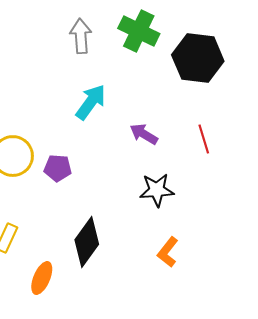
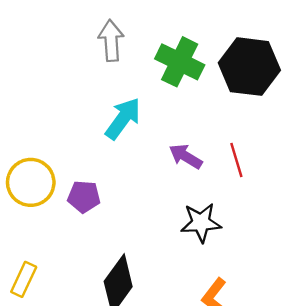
green cross: (139, 31) -> (180, 62), moved
red line: (204, 139) -> (236, 160), moved

